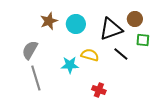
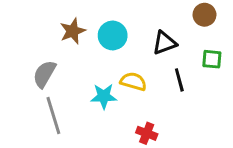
brown circle: (135, 19) -> (204, 15), moved
black triangle: (111, 29) -> (164, 43), size x0.7
black line: (121, 54) -> (179, 80), turned 35

